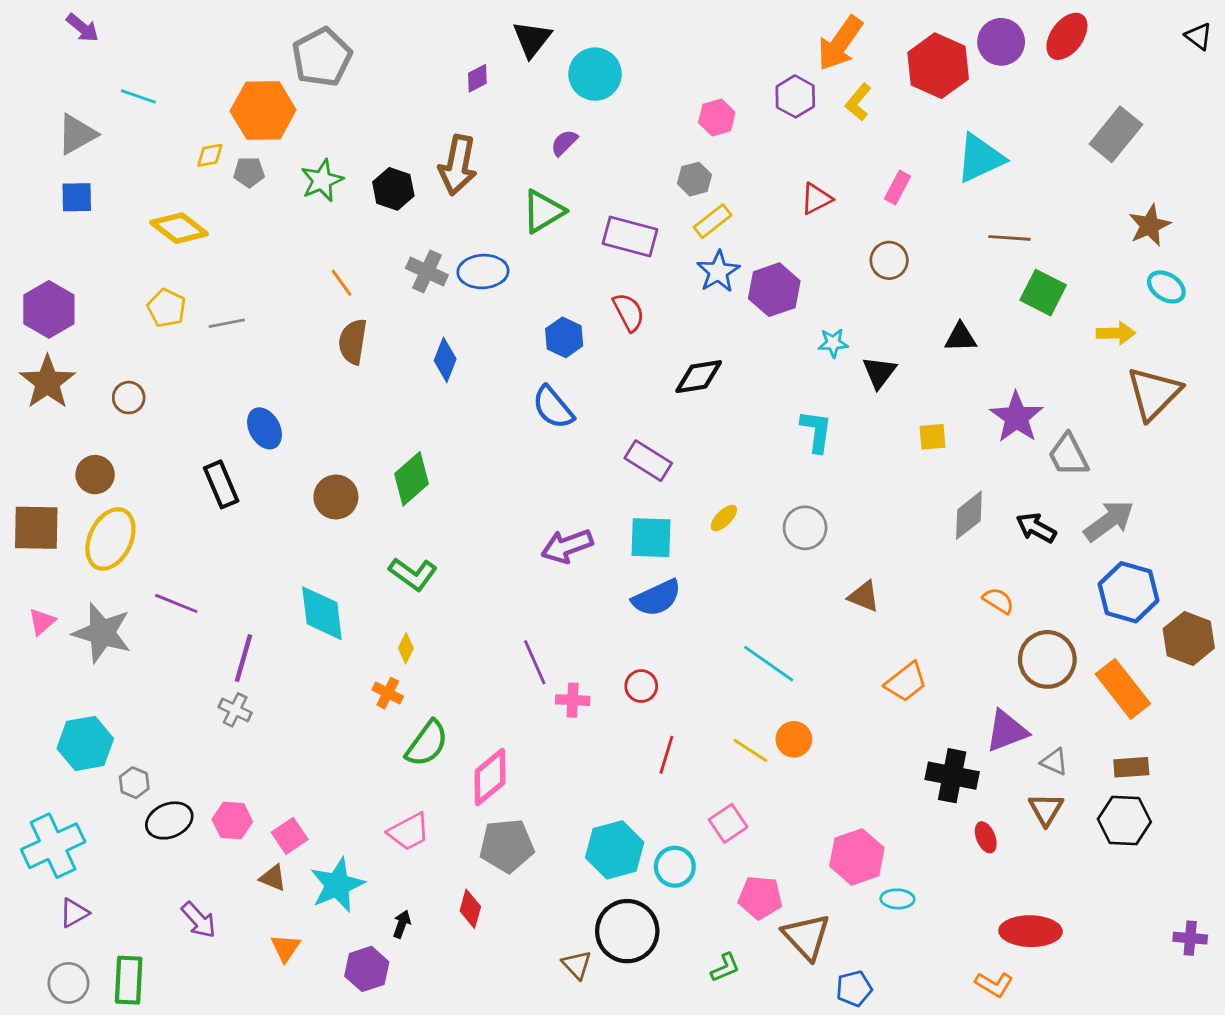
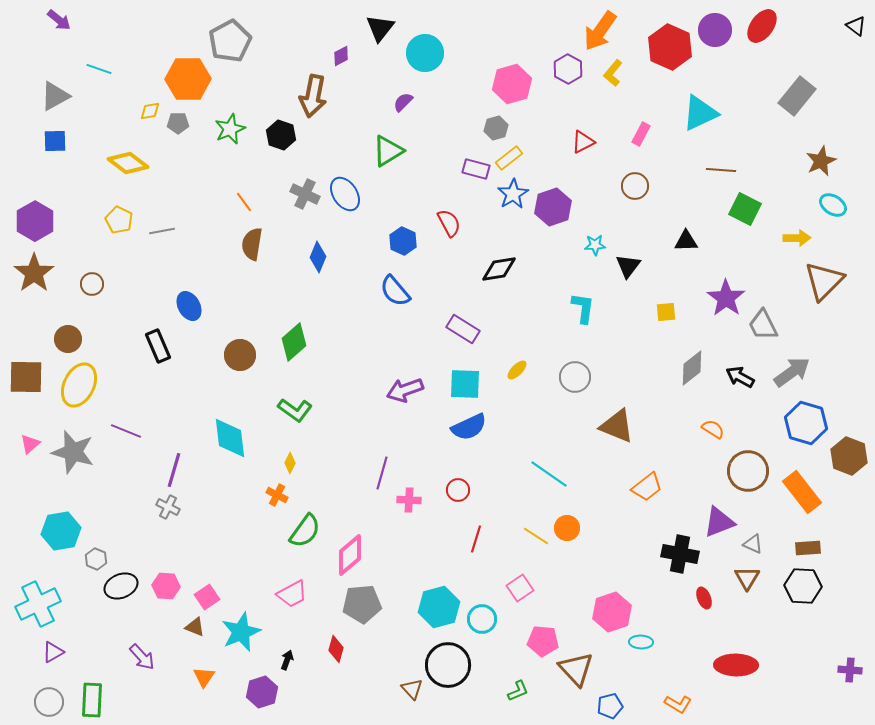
pink hexagon: (717, 117) -> (512, 84), size x1.5
brown arrow: (458, 165) -> (313, 96), moved
purple rectangle: (630, 237) -> (476, 169), moved, size x0.7
blue ellipse: (483, 272) -> (345, 194), turned 60
brown triangle: (864, 596) -> (617, 426), size x1.5
purple line: (535, 662) -> (382, 473), turned 40
orange L-shape: (994, 984) -> (678, 704), moved

